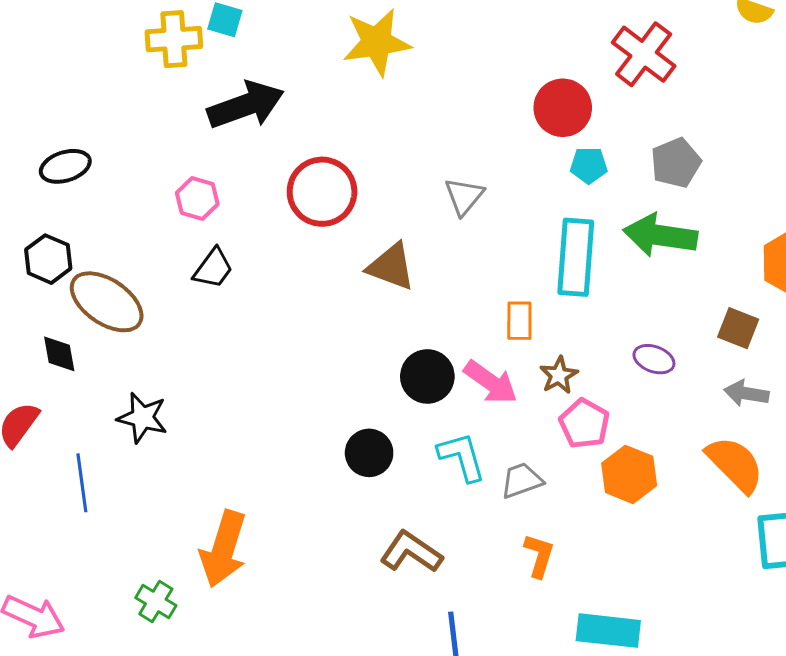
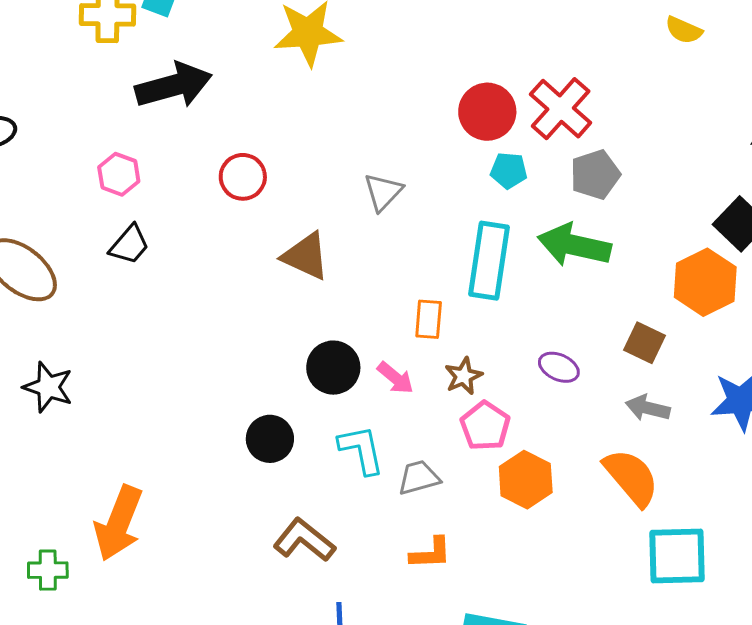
red cross: (644, 54) -> (561, 109), moved
red circle: (322, 192) -> (243, 177), size x0.7
pink arrow: (491, 382) -> (395, 378), size x0.7
orange L-shape: (539, 556) -> (431, 553), turned 66
green cross: (156, 602) -> (48, 570), turned -36

